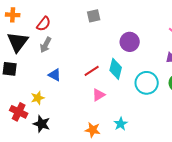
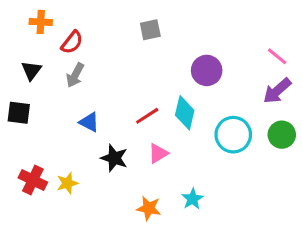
orange cross: (13, 15) -> (41, 22), moved
black triangle: (18, 42) -> (31, 70), size x0.6
yellow star: (38, 98) -> (67, 183), moved
black star: (42, 124) -> (114, 158), moved

